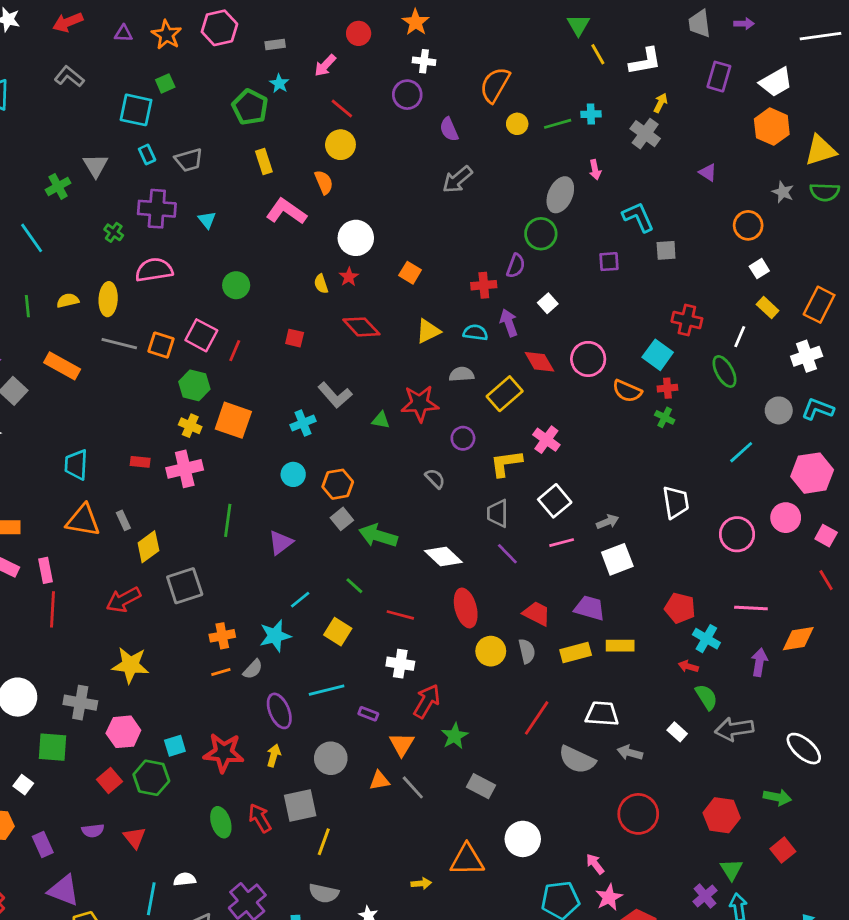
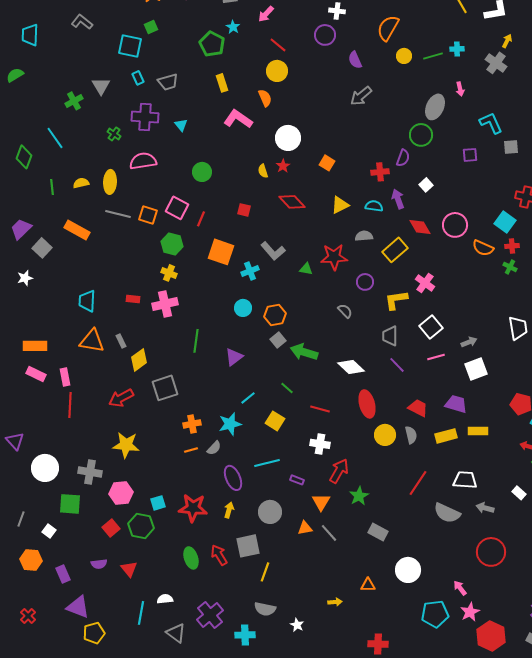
orange square: (233, 420) -> (221, 252), moved
orange triangle: (467, 860) -> (368, 585), size x0.6

